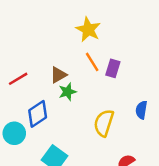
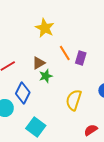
yellow star: (88, 29) -> (45, 28), moved
blue diamond: (38, 114) -> (23, 93), turned -30

